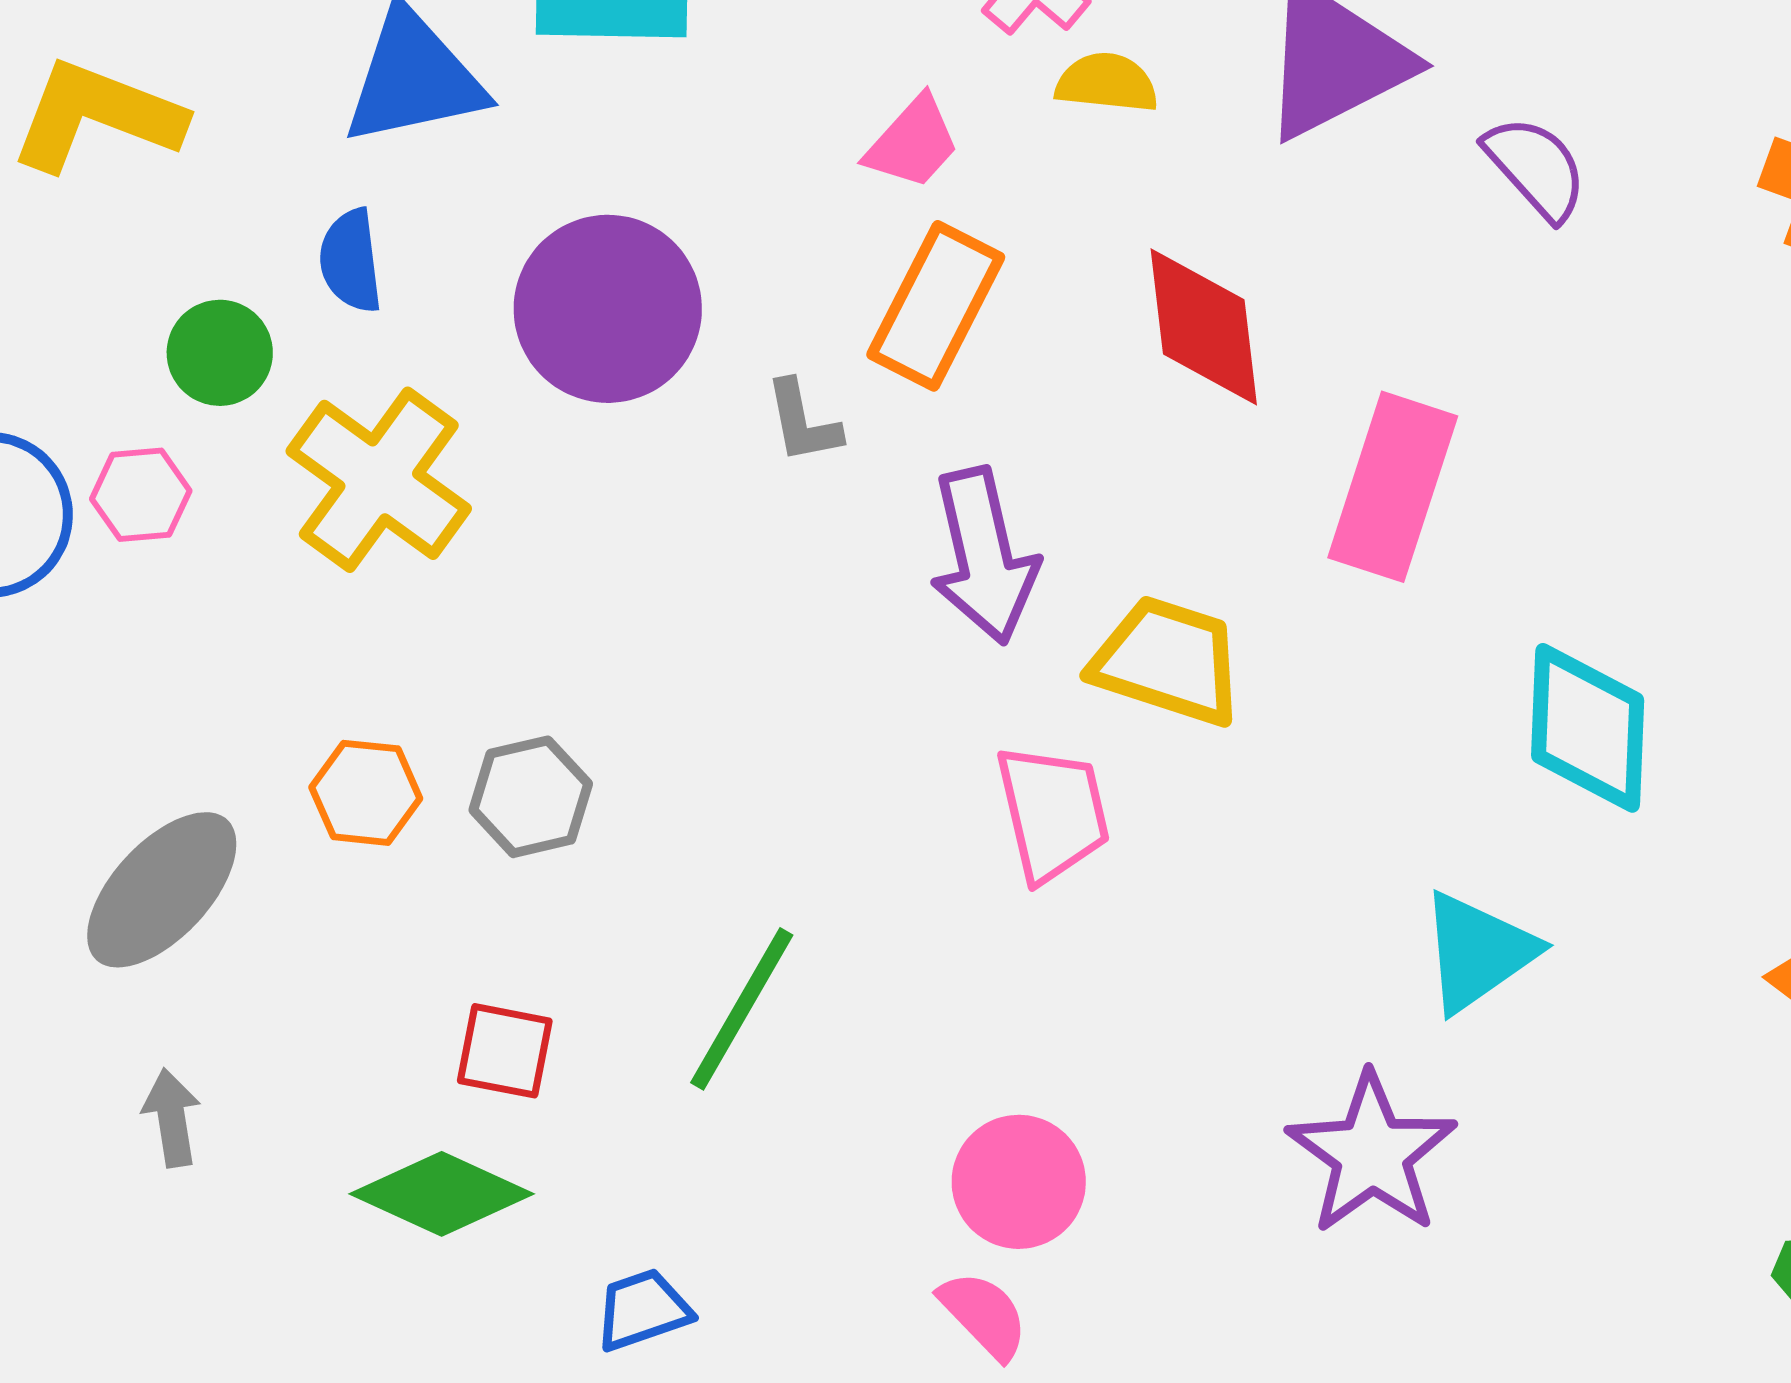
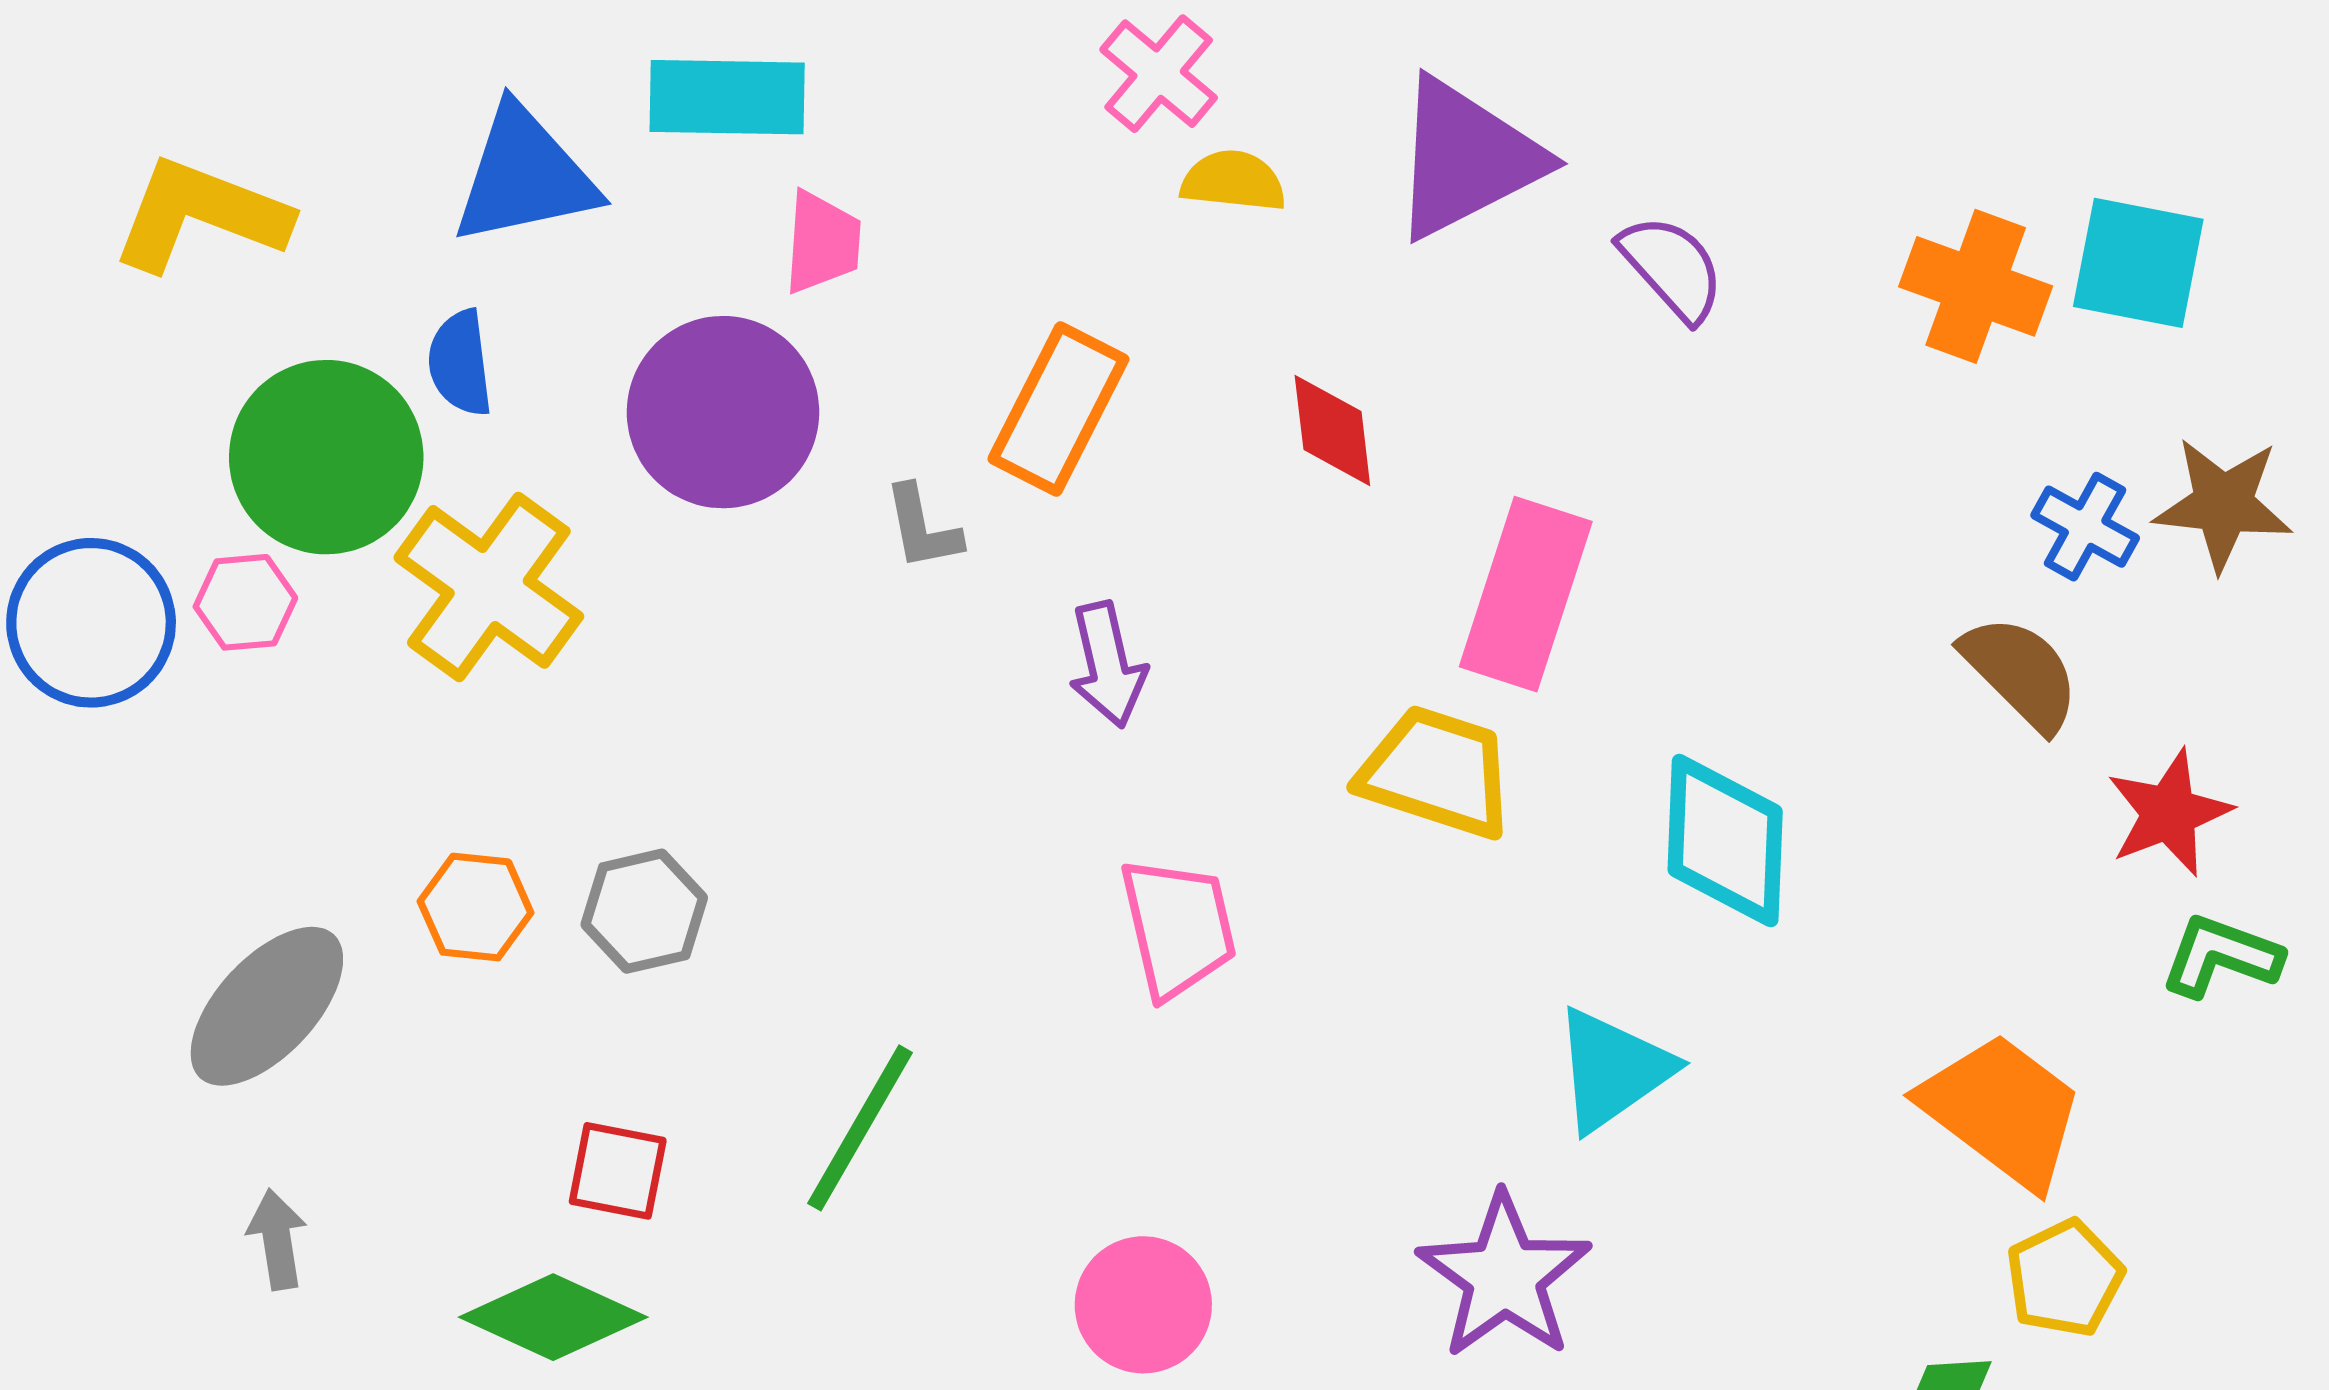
pink trapezoid: (913, 143) -> (822, 242), moved, turned -38
red diamond: (1204, 327) -> (1332, 431), size x0.7
green circle: (220, 353) -> (326, 457), size x1.8
purple arrow: (984, 556) -> (1107, 665), size x0.7
yellow trapezoid: (1168, 661) -> (1437, 772), moved

